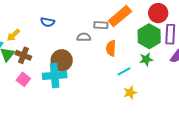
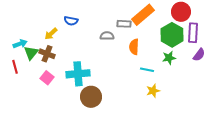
yellow arrow: (13, 35) -> (51, 34), moved
brown circle: (62, 60) -> (91, 97), moved
cyan line: (124, 71) -> (147, 70), turned 40

